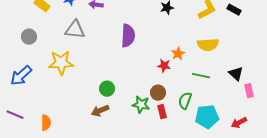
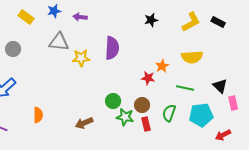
yellow star: (61, 63) -> (81, 58), moved, size x0.7
green circle: (107, 89) -> (113, 101), moved
cyan pentagon: (207, 117) -> (201, 115), moved
orange semicircle: (46, 123) -> (38, 115), moved

